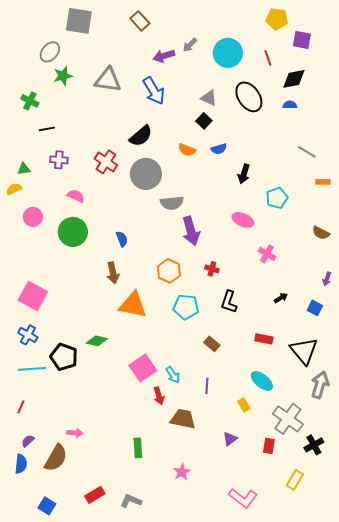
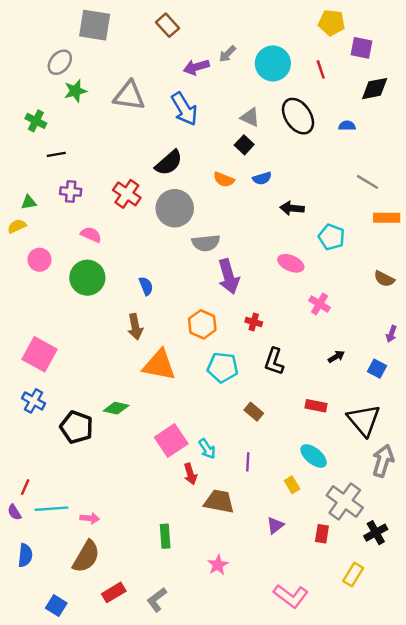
black diamond: (294, 79) -> (375, 89), moved
black arrow: (244, 174) -> (292, 208), turned 78
orange rectangle: (323, 182) -> (387, 218), size x1.5
cyan pentagon: (277, 198) -> (332, 237), turned -30
cyan line: (32, 369) -> (51, 509), moved
purple semicircle: (28, 441) -> (14, 512), moved, turned -80
brown semicircle: (56, 458) -> (86, 557), moved
gray L-shape: (131, 501) -> (157, 600), turned -60

